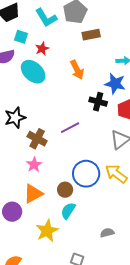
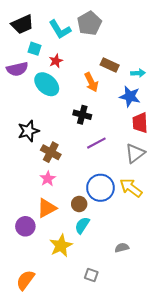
brown rectangle: (91, 35) -> (110, 65), moved, turned 36
black cross: (98, 102) -> (82, 115), moved
purple line: (70, 128) -> (96, 143), moved

